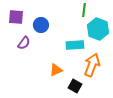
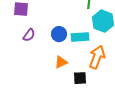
blue circle: (41, 25) -> (59, 34), moved
black square: (75, 86) -> (80, 78), turned -32

